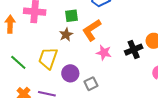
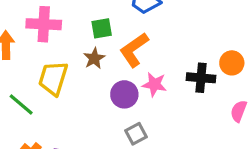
black cross: (134, 50) -> (201, 78), turned 30
yellow trapezoid: (48, 58) -> (53, 78), moved
purple circle: (70, 73) -> (124, 94), moved

